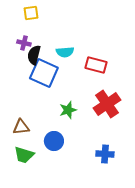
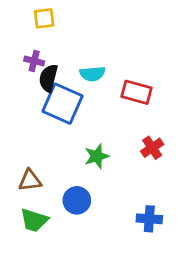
red cross: (107, 104) -> (152, 148), size x0.6

